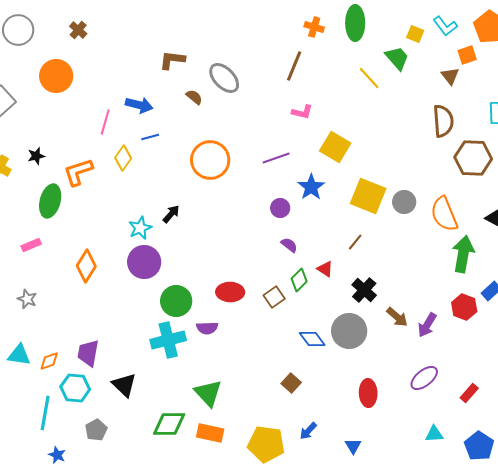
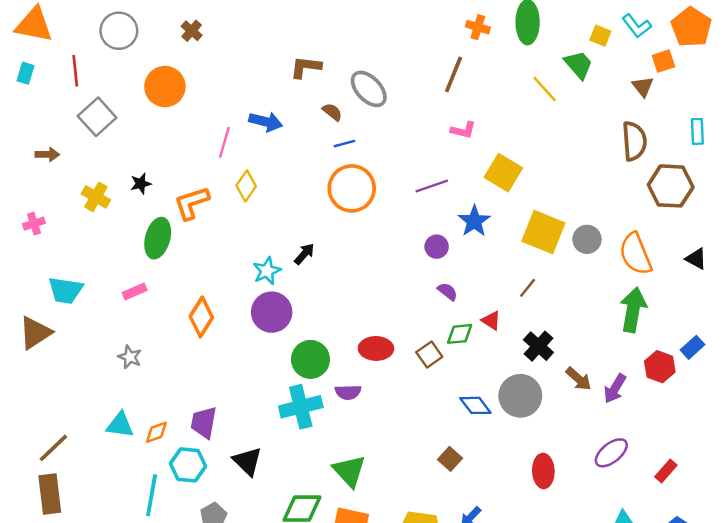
blue line: (150, 137) -> (344, 144), moved
green arrow: (463, 254) -> (633, 310), moved
green diamond: (299, 280) -> (460, 334), turned 40

